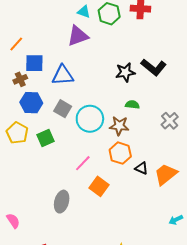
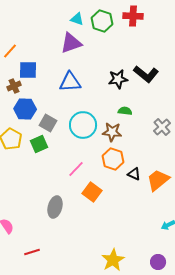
blue triangle: (63, 75) -> (70, 82), moved
gray square: (63, 109) -> (48, 123), moved

